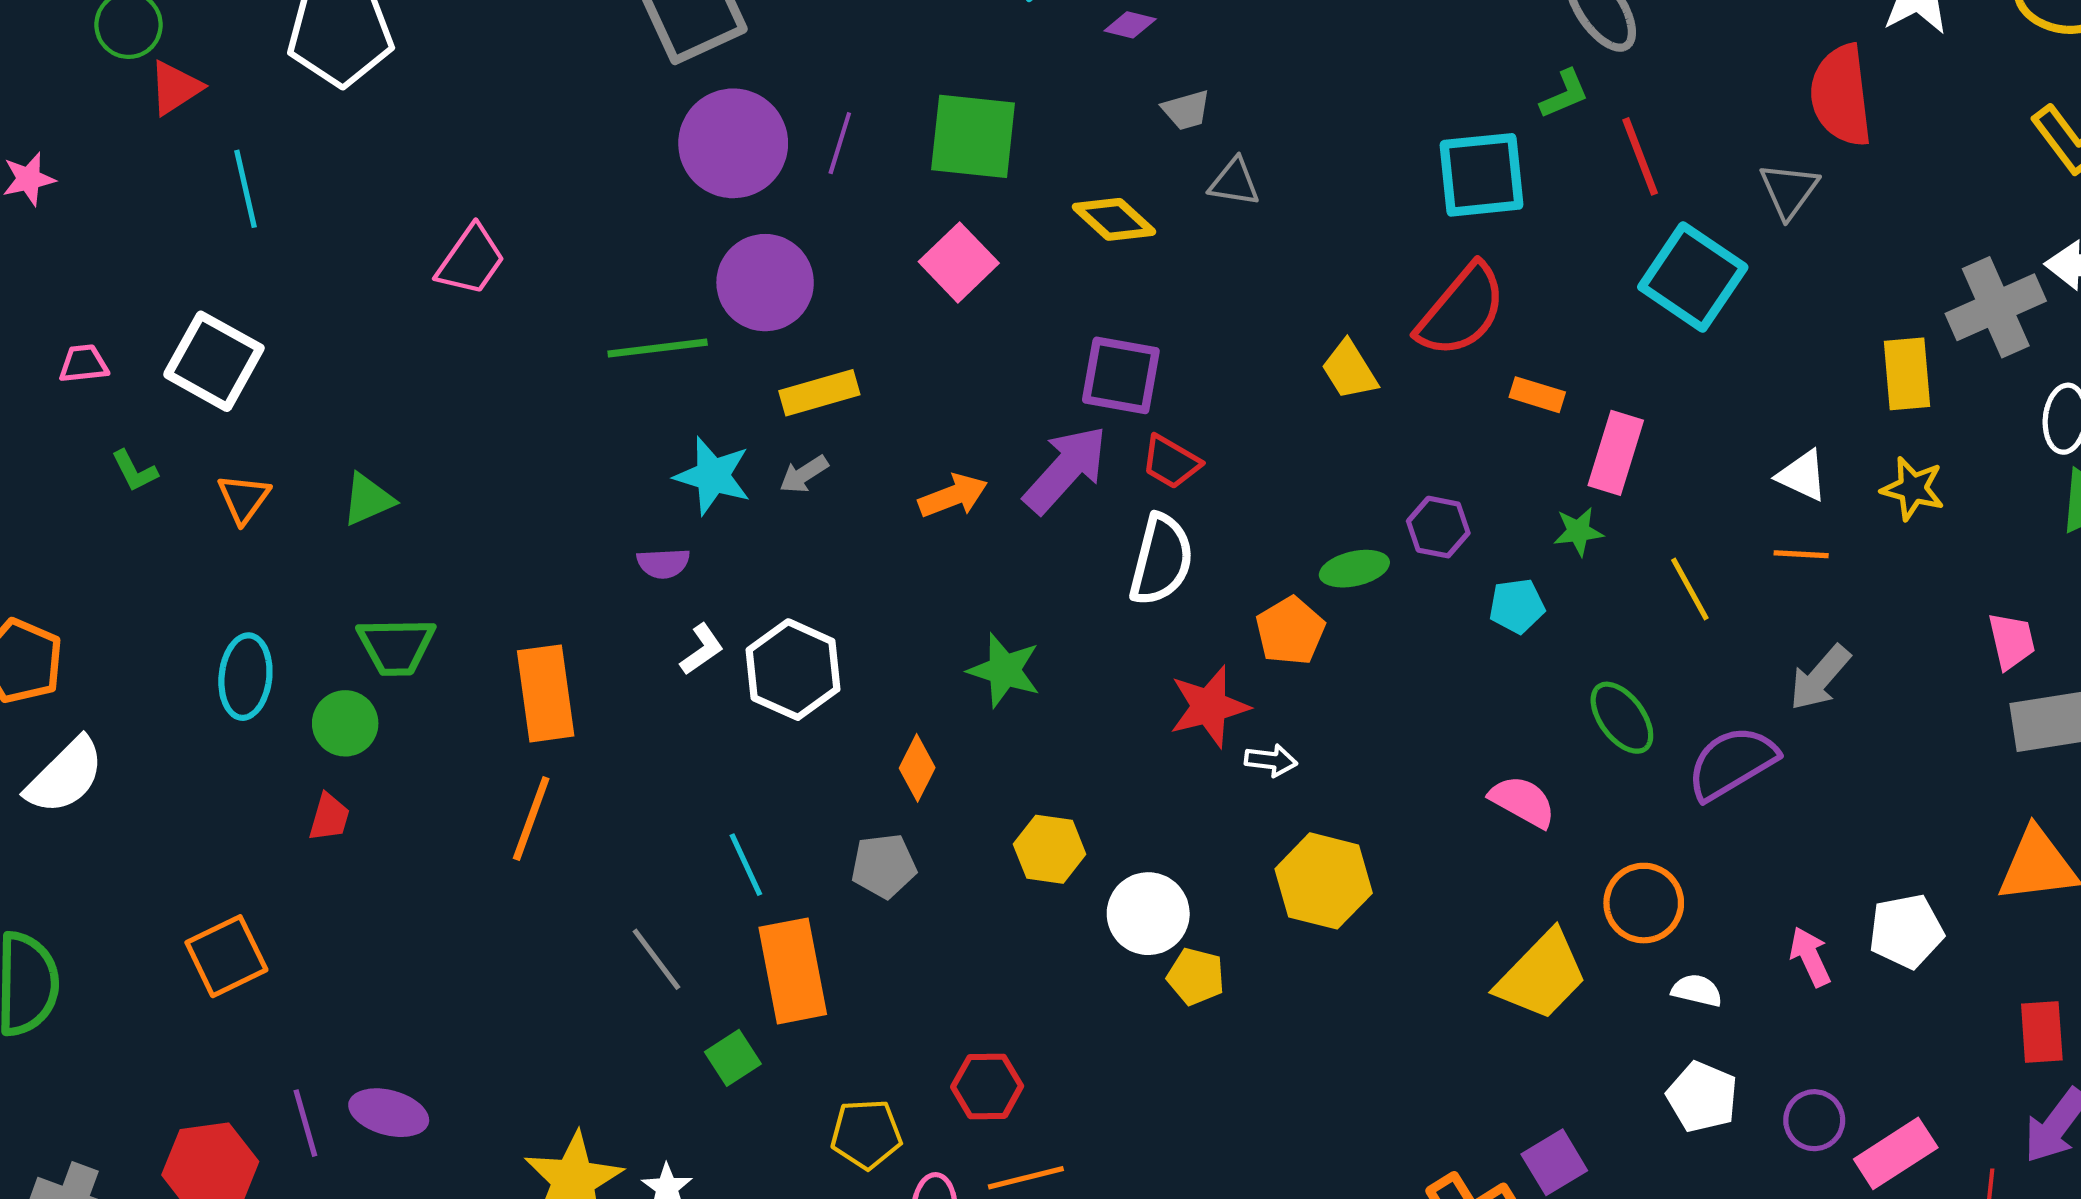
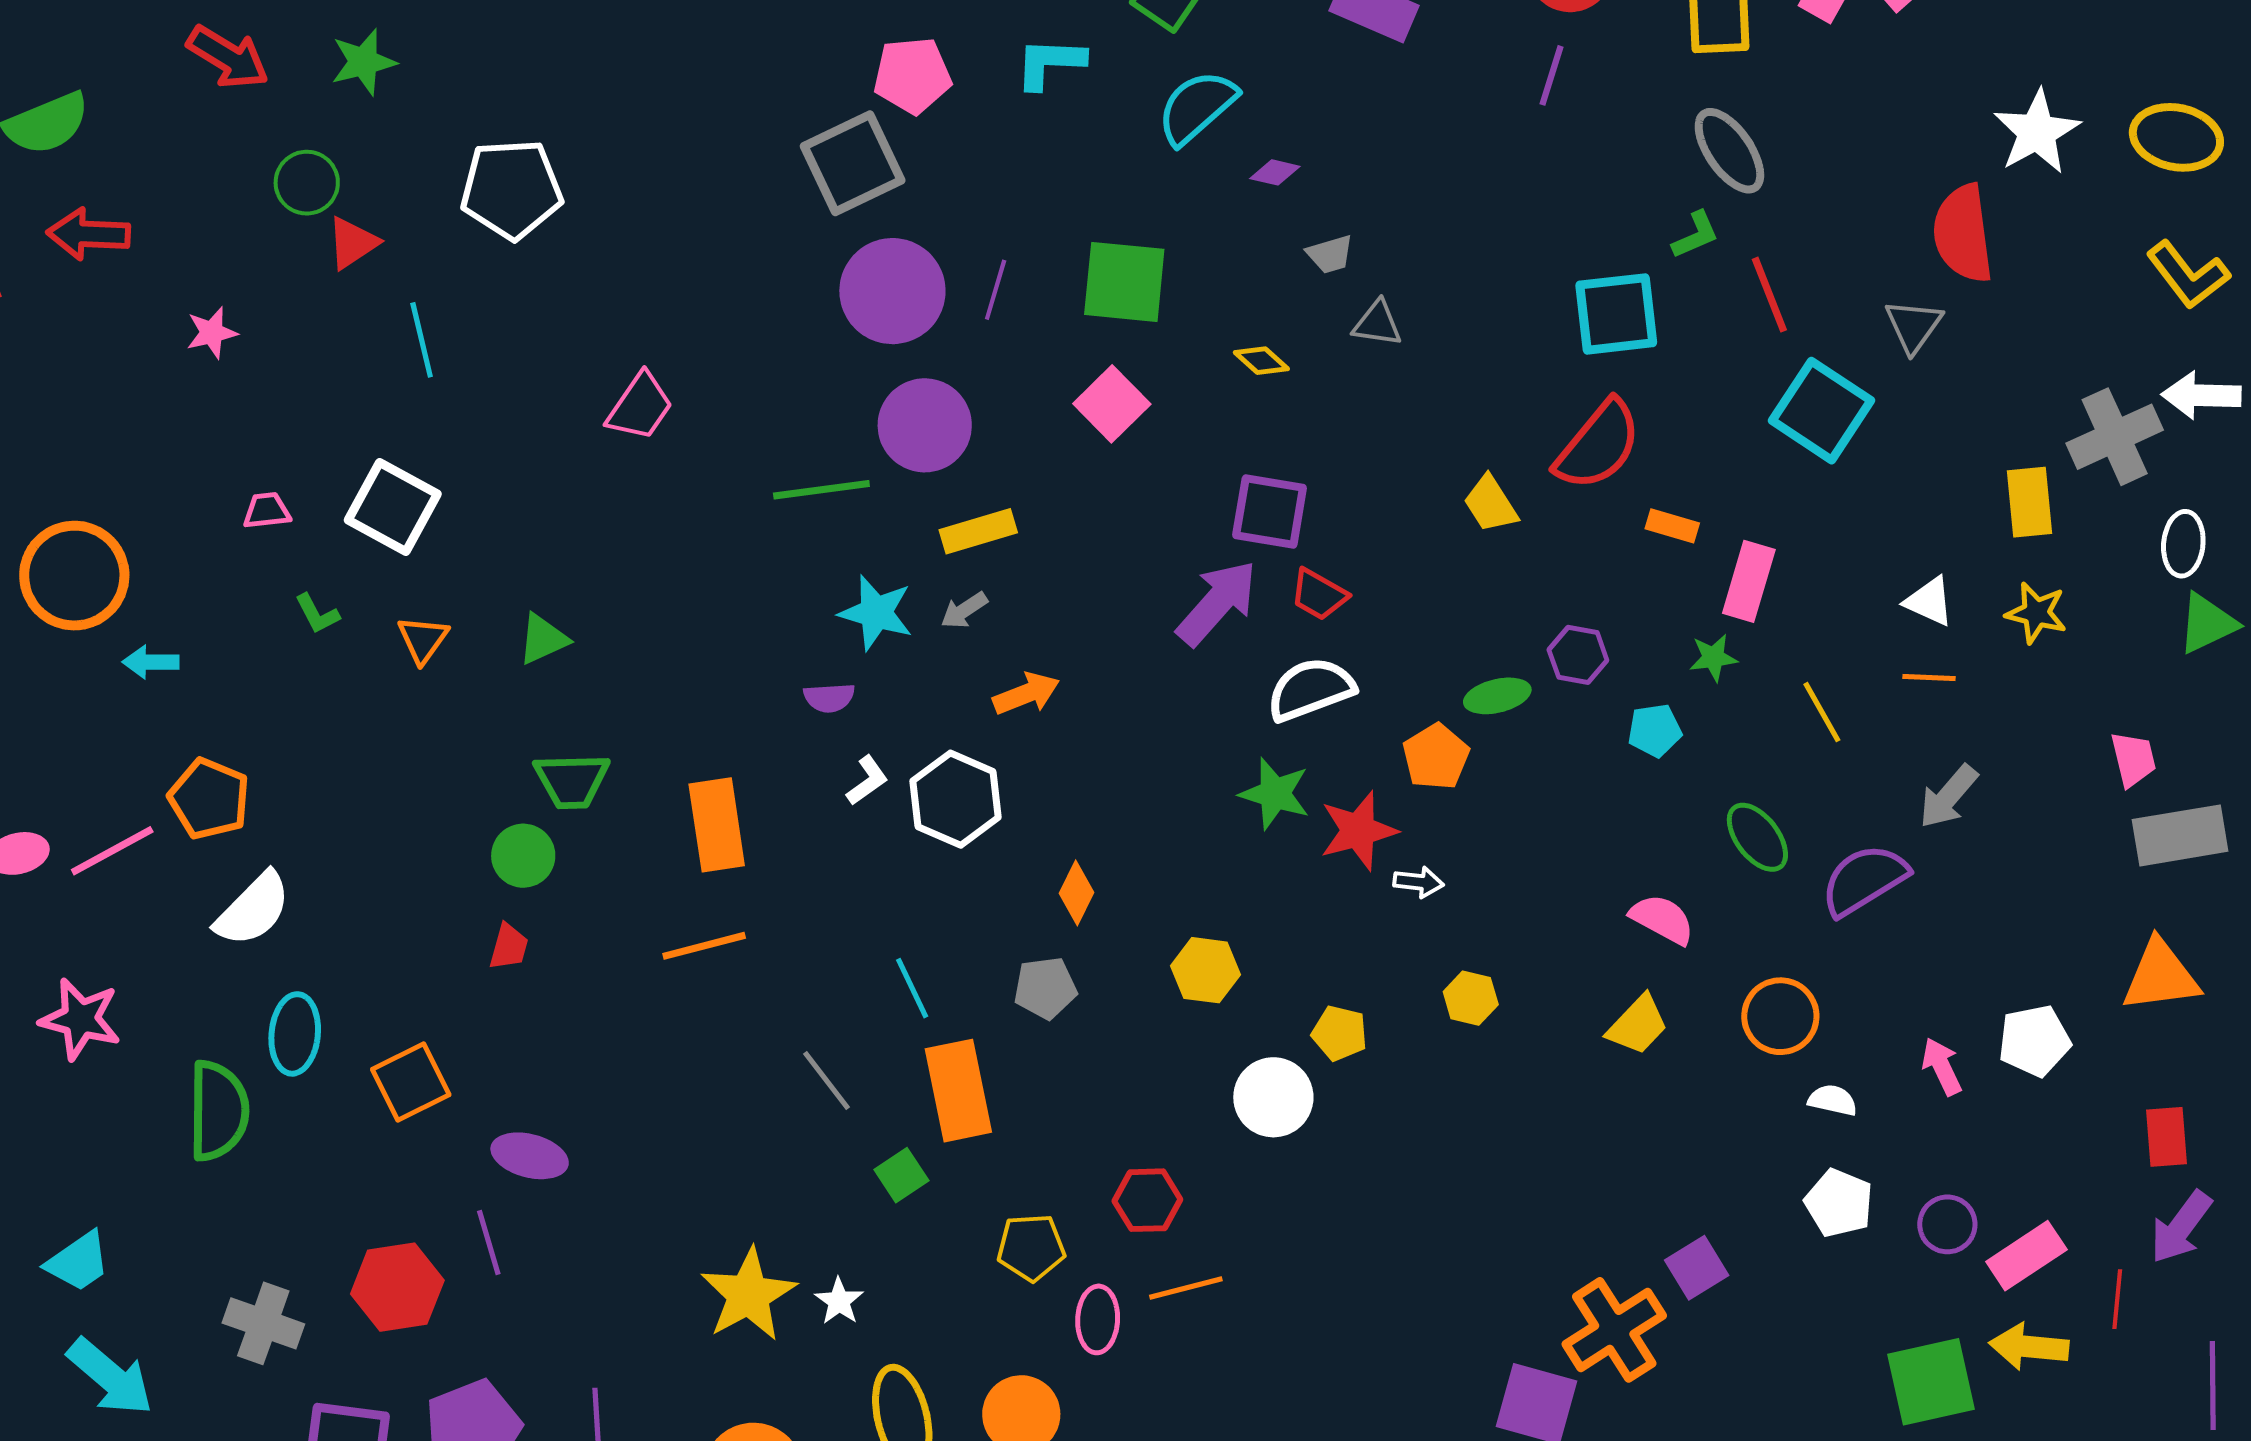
yellow diamond: (1114, 219) -> (1261, 361), size x0.7
orange arrow: (953, 496) -> (1026, 694), moved
white semicircle: (1161, 560) -> (1311, 689), turned -124
green star: (1004, 670) -> (1275, 794), moved
cyan ellipse: (245, 677) -> (295, 1034), moved
orange line: (531, 819) -> (704, 946), turned 56
yellow hexagon: (1324, 881) -> (1471, 998), size x0.6
white circle: (1148, 914) -> (1273, 1097), moved
yellow pentagon: (1196, 976) -> (1340, 1033), moved
yellow trapezoid: (1542, 976) -> (1638, 1025), moved, size x0.7
purple ellipse: (389, 1113) -> (530, 1156), moved

